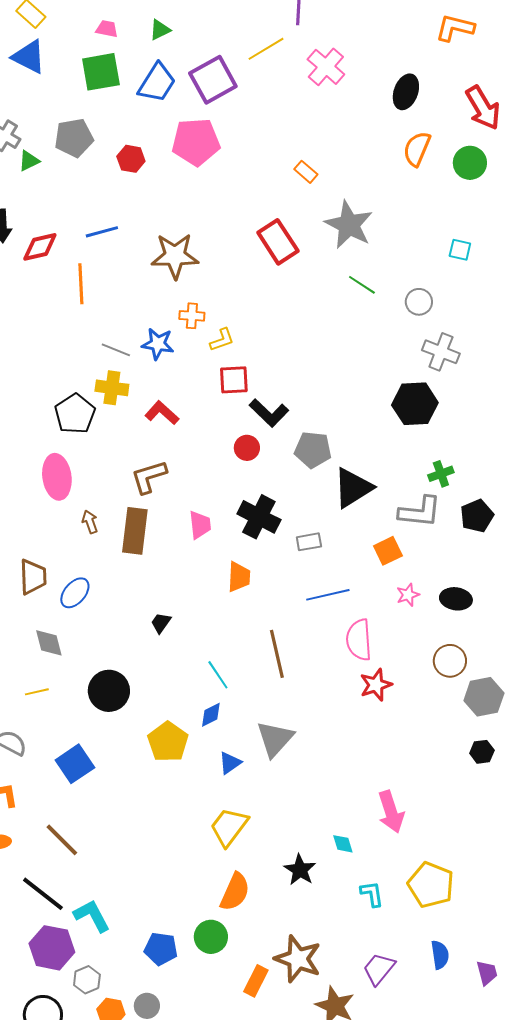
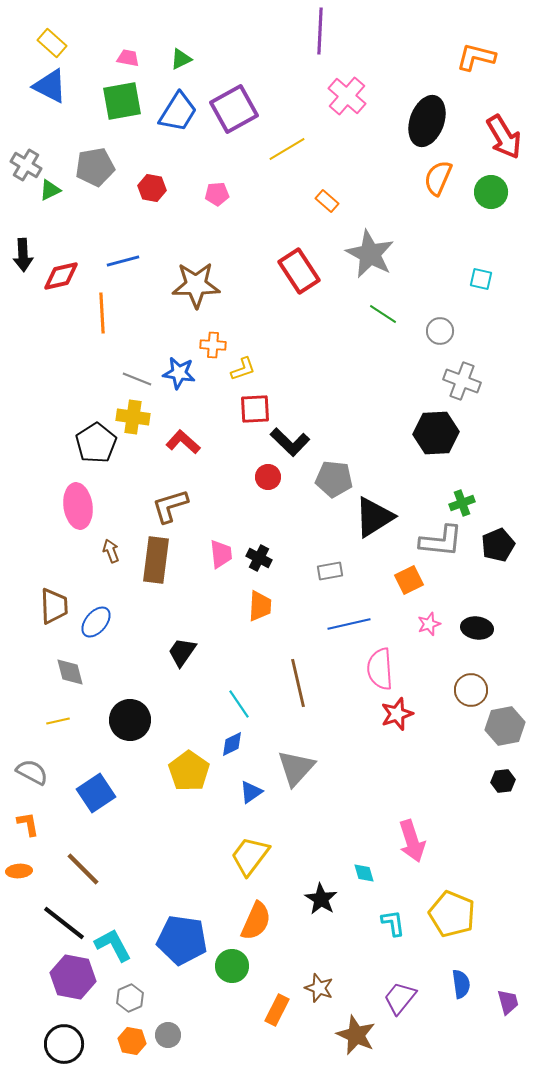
yellow line: (266, 49) -> (287, 149), moved
black ellipse: (406, 92) -> (427, 121), size x1.4
pink pentagon: (196, 142) -> (217, 194), moved, size x0.5
black cross: (259, 517) -> (259, 558), moved, size x0.6
black trapezoid: (161, 623) -> (182, 652), size x1.4
blue pentagon: (161, 949) -> (182, 940), moved, size x1.5
brown star: (298, 959) -> (319, 988), size x0.6
gray hexagon: (87, 980) -> (130, 998), moved

